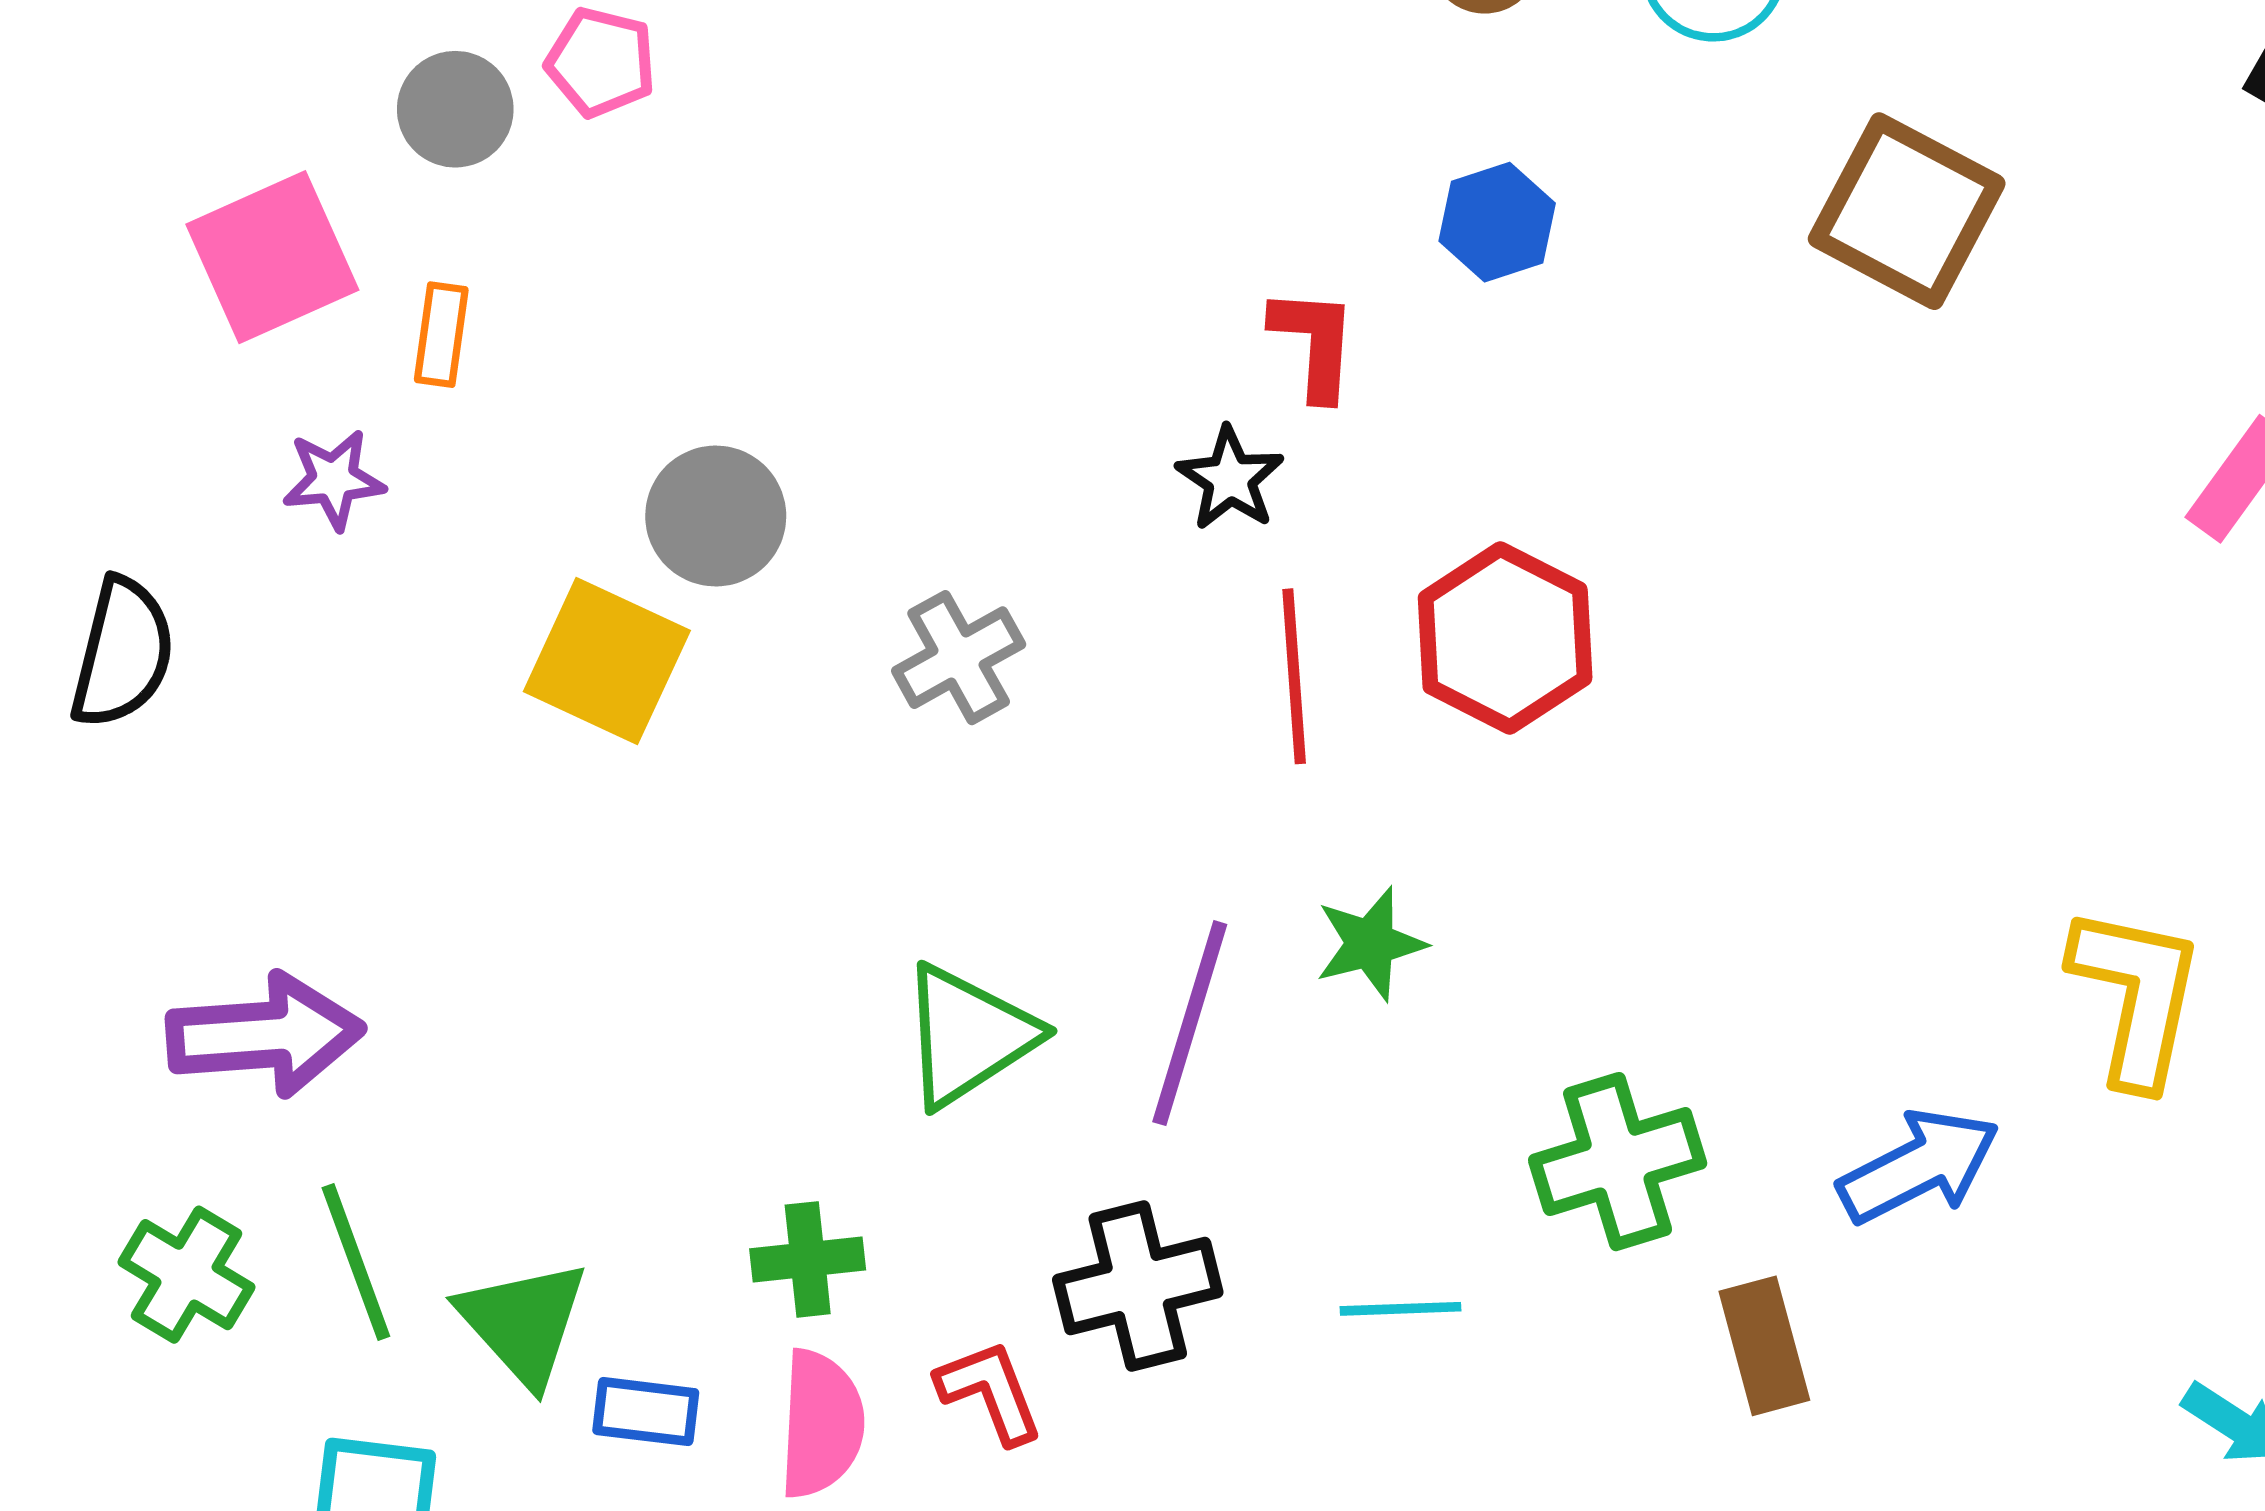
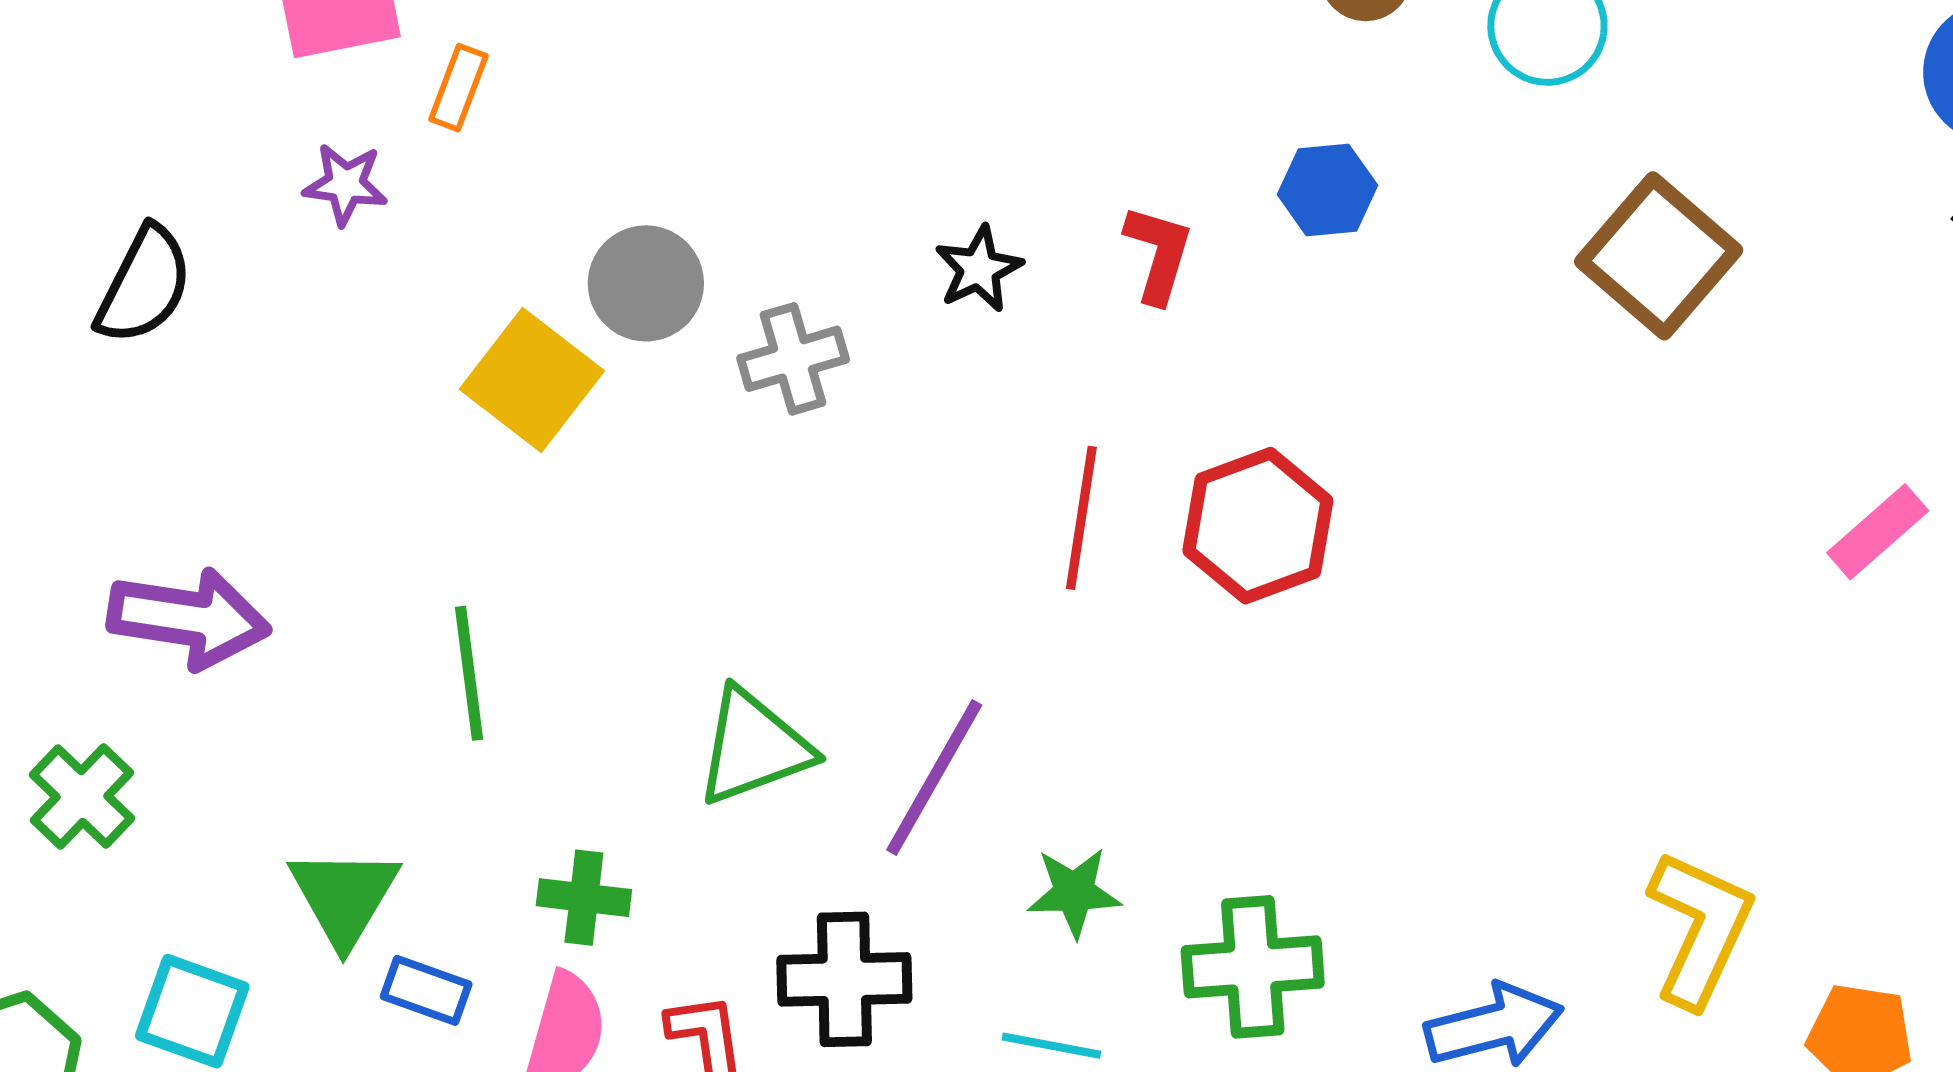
black star: (1230, 479) -> (979, 269), moved
gray cross: (959, 658) -> (793, 359), moved
green star: (1370, 944) -> (1074, 892), moved
green line: (356, 1262) -> (469, 673), moved

